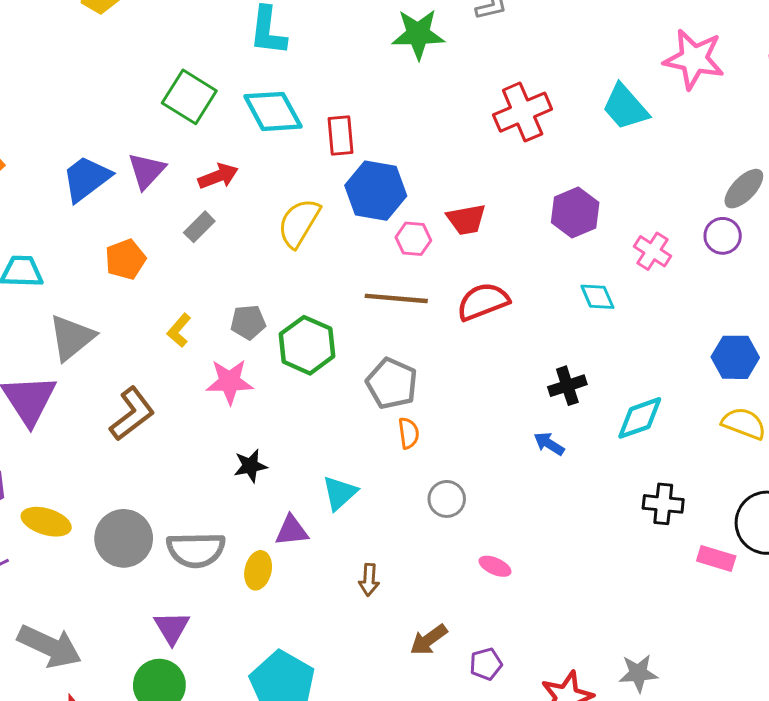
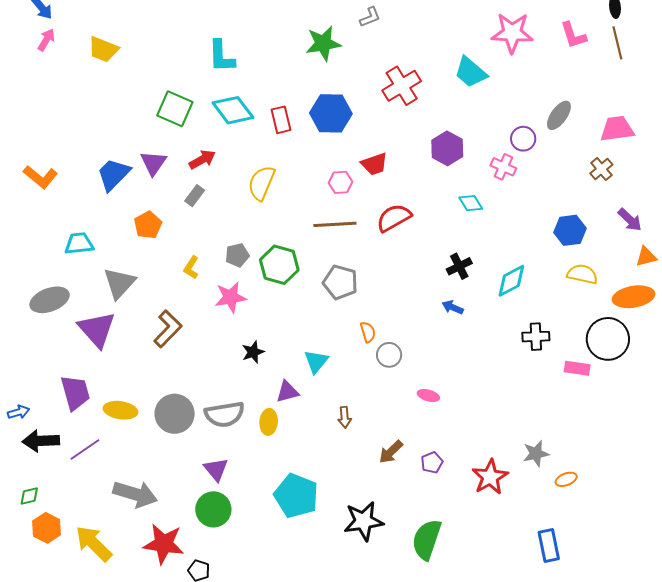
blue hexagon: (376, 191) -> (331, 113), moved
purple circle: (723, 236) -> (523, 139), moved
orange semicircle: (409, 433) -> (368, 332), moved

